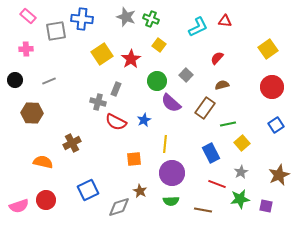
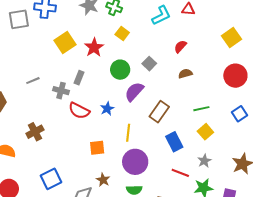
gray line: (49, 81) -> (33, 81), moved
purple semicircle: (171, 103) -> (134, 92), turned 90
brown rectangle: (205, 108) -> (159, 112), moved
green line: (228, 124) -> (201, 109), moved

